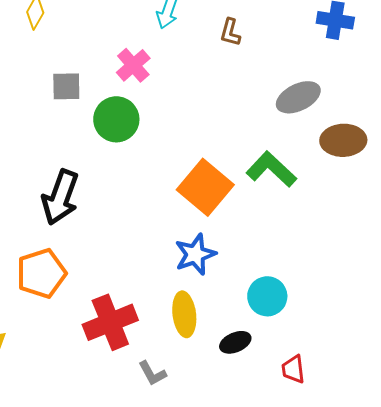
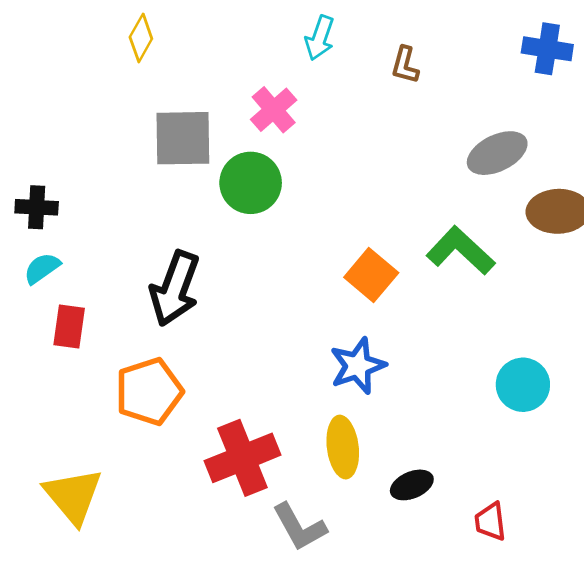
gray square: (66, 86) -> (183, 138), size x1.5
orange square: (205, 187) -> (371, 275), size x0.7
cyan circle: (267, 296) -> (523, 385), moved
gray L-shape: (152, 373) -> (299, 527), size x1.4

